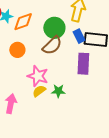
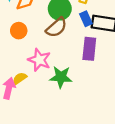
yellow semicircle: (39, 91) -> (20, 78), moved
green star: (58, 91) -> (61, 77), size x1.5

